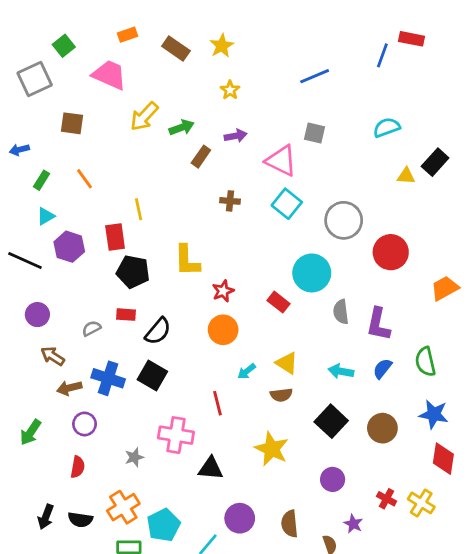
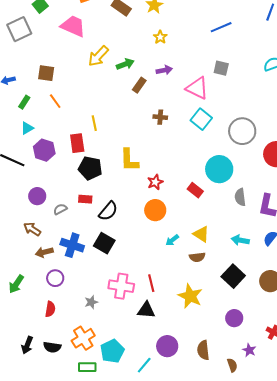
brown square: (72, 123) -> (46, 73), moved
purple circle: (37, 315) -> (37, 196), moved
red line: (218, 403) -> (151, 283), moved

